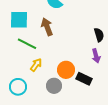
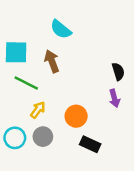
black rectangle: (84, 79) -> (90, 144), moved
gray circle: (54, 86) -> (43, 137), moved

